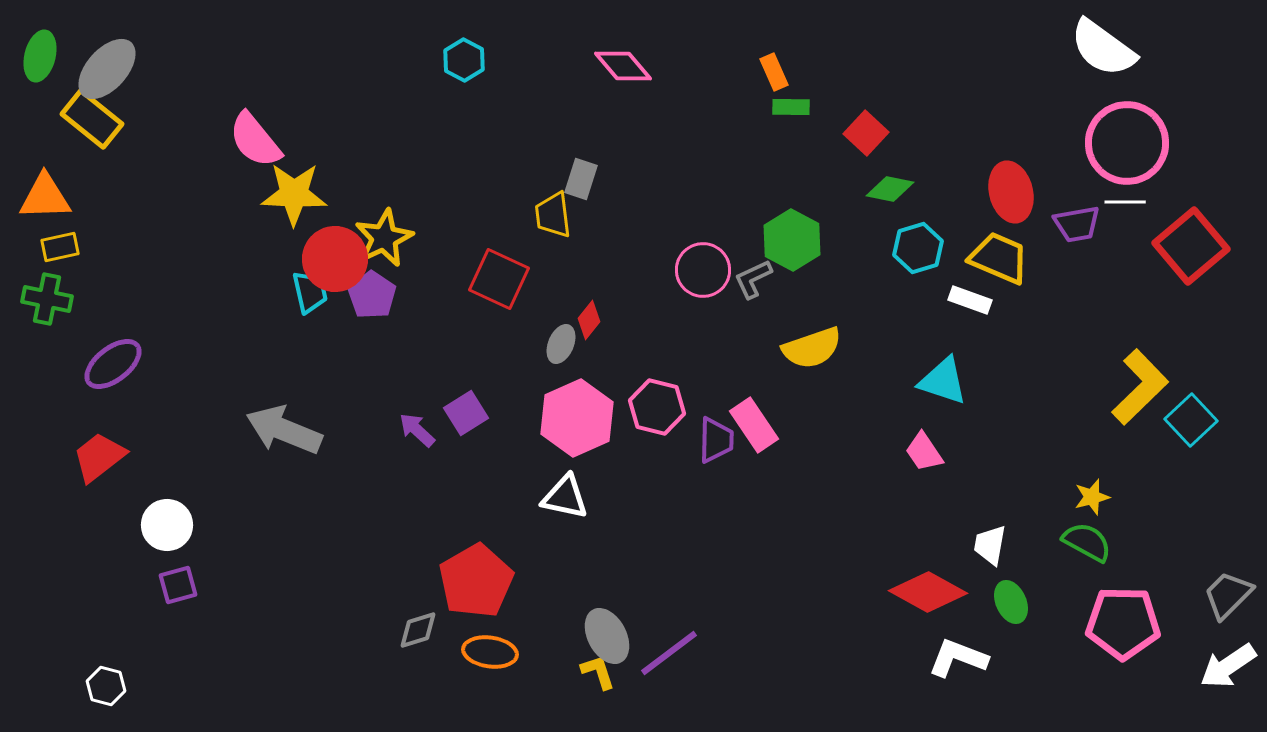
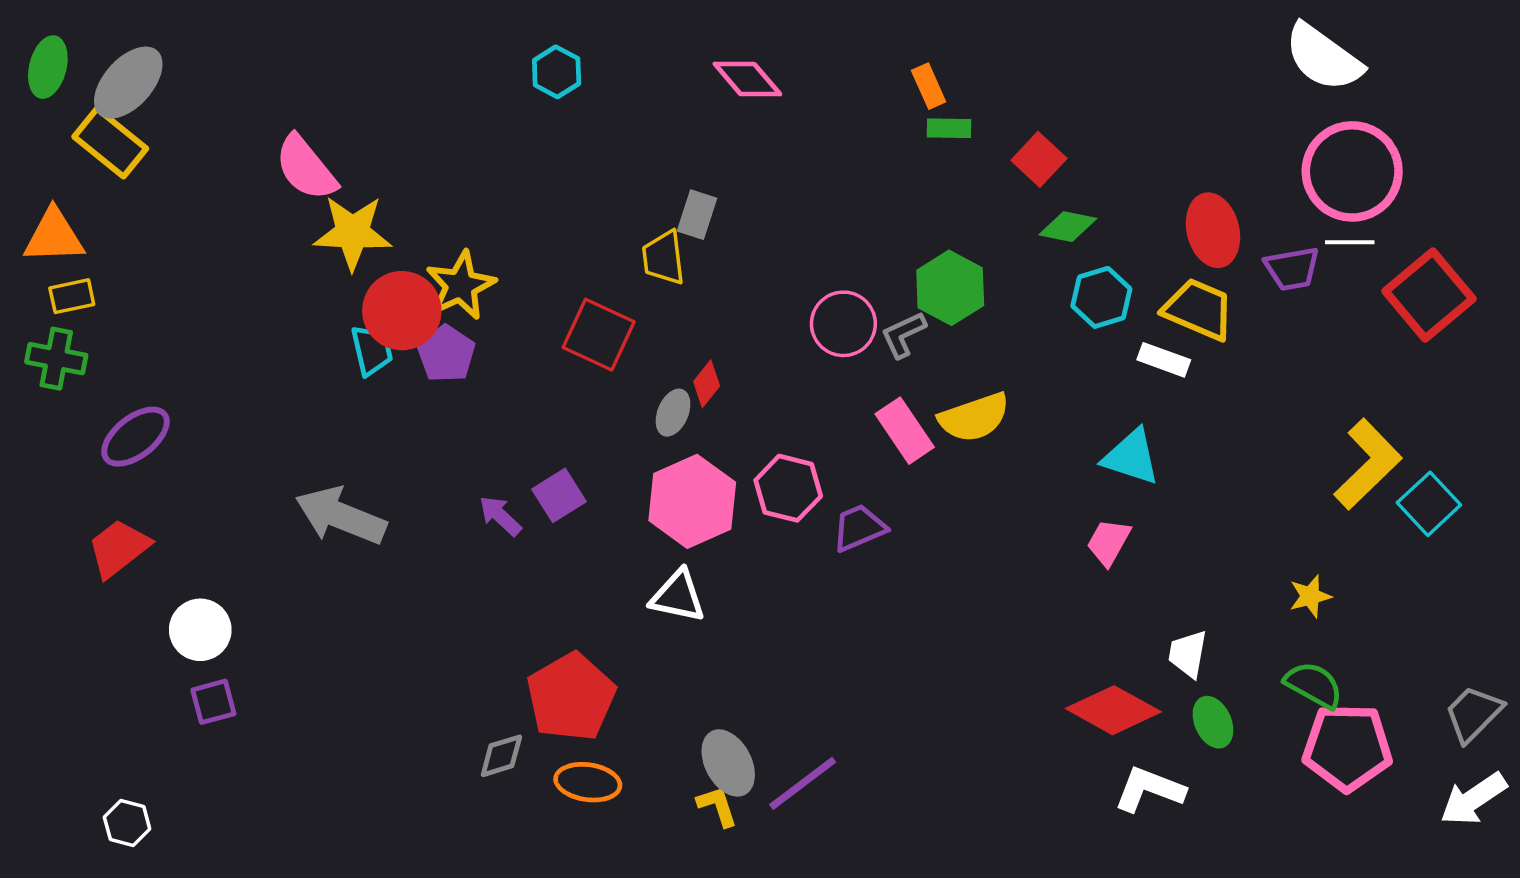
pink rectangle: (754, 425) -> (905, 431), moved
purple trapezoid: (716, 440) -> (859, 528), turned -114
pink trapezoid: (924, 452) -> (1109, 542), turned 63
green semicircle: (1087, 542) -> (1314, 685), moved

